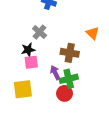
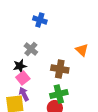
pink square: (31, 62) -> (23, 78), turned -32
purple arrow: (55, 73) -> (24, 94), moved

